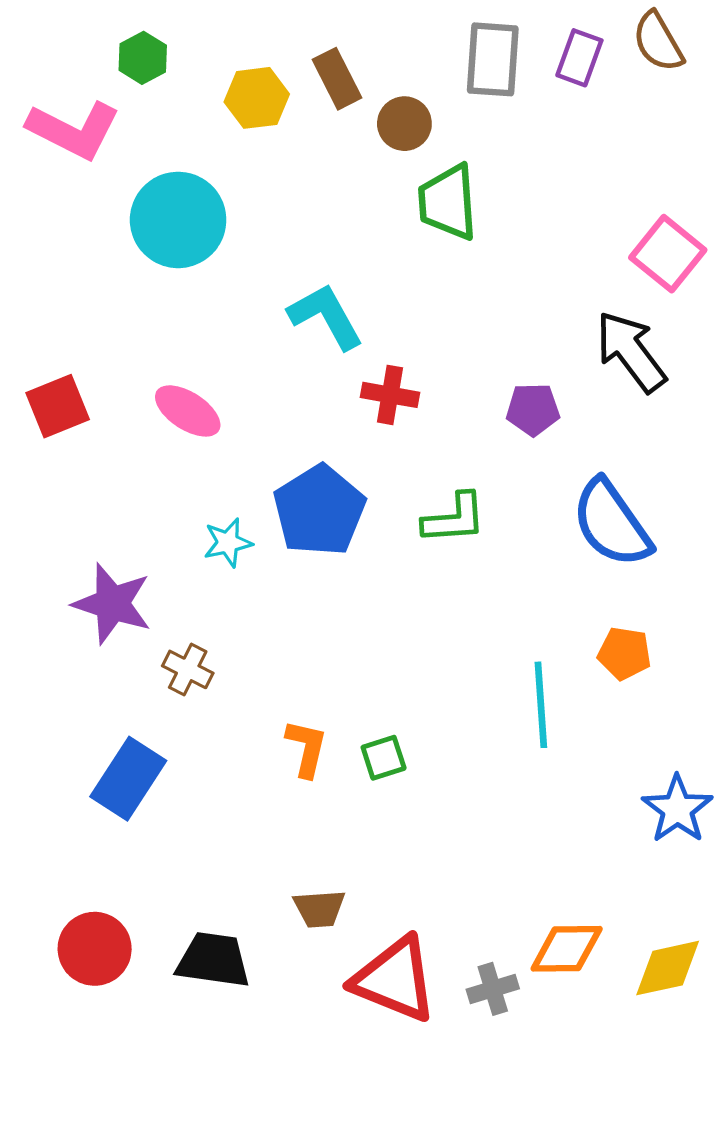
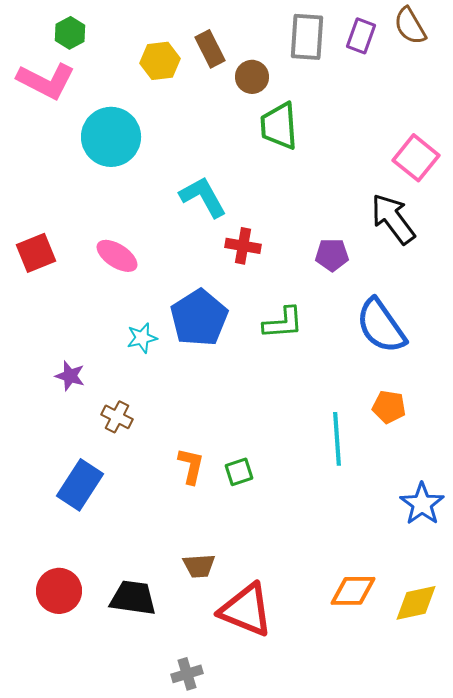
green hexagon: (143, 58) -> (70, 33), moved
purple star: (112, 604) -> (70, 376), size x0.6
gray cross: (493, 989) -> (187, 674), moved

